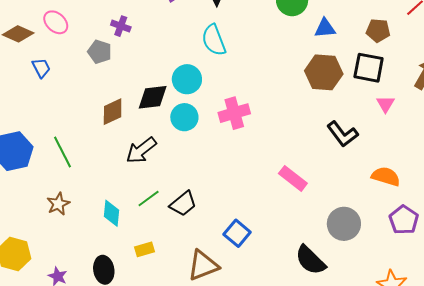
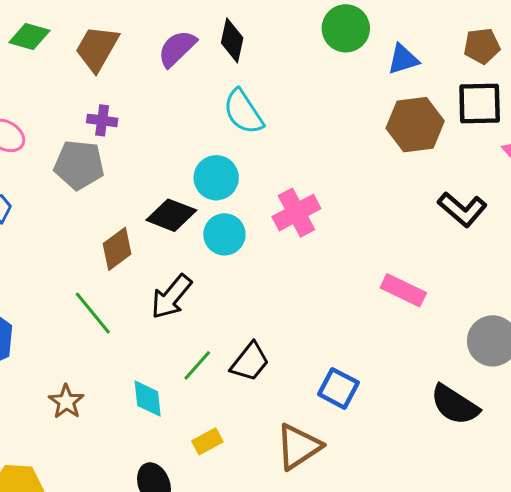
gray pentagon: (100, 52) -> (79, 165), size x1.4
black diamond: (153, 97) -> (171, 215), turned 40
green line: (62, 152) -> (93, 313), moved

